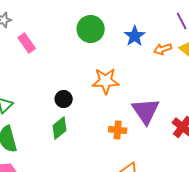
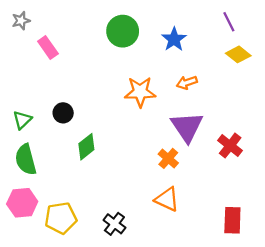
orange arrow: (163, 49) -> (187, 83), moved
black circle: (64, 99) -> (63, 113), moved
orange cross: (118, 130) -> (168, 158), moved, turned 36

